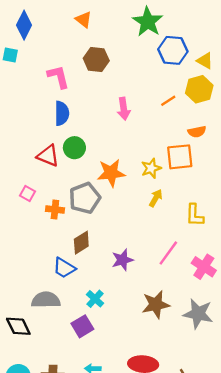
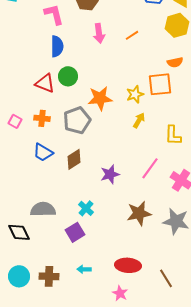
orange line: (168, 101) -> (132, 35), moved
pink arrow: (124, 109) -> (99, 33), moved
pink square: (27, 193) -> (15, 121), moved
orange cross: (55, 210) -> (42, 118), moved
blue trapezoid: (64, 268) -> (43, 152), moved

